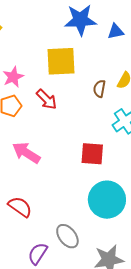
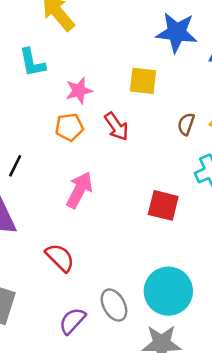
yellow square: (61, 61) -> (143, 81), size x0.7
pink arrow: (26, 153) -> (79, 190), turned 76
cyan circle: (107, 200) -> (168, 291), moved

